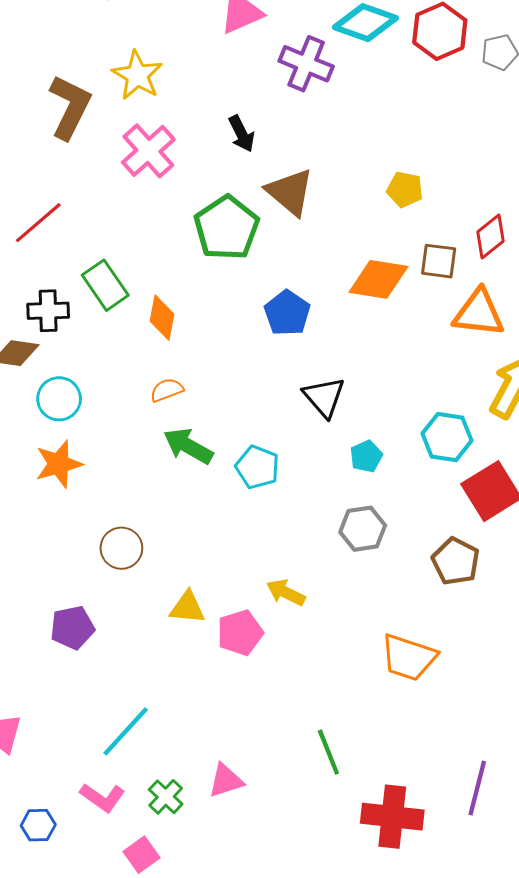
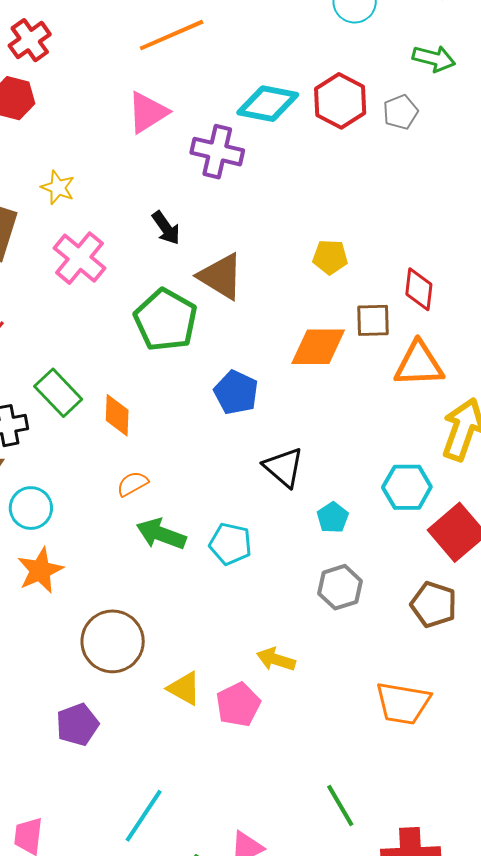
yellow star: (137, 75) -> (58, 188), size x0.7
red diamond: (490, 236) -> (419, 289), turned -36
brown circle: (121, 548) -> (113, 641), size x1.5
yellow triangle: (187, 608) -> (184, 688), turned 33

